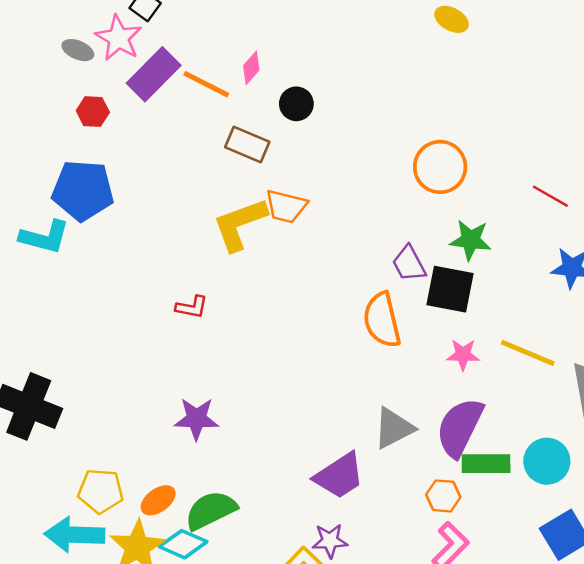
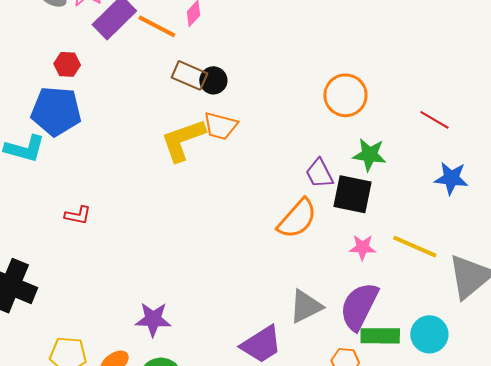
black circle: (296, 104) -> (213, 80), moved
red hexagon: (93, 112) -> (67, 64), moved
red L-shape: (192, 307) -> (78, 215), moved
orange semicircle: (382, 320) -> (297, 219), turned -126
purple star: (196, 419) -> (153, 319), moved

